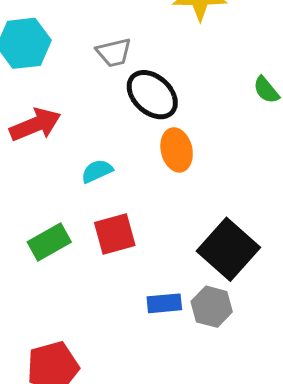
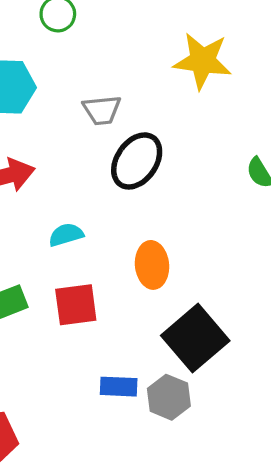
black ellipse: (152, 95) -> (137, 161), turned 74
orange ellipse: (177, 150) -> (152, 265), moved

